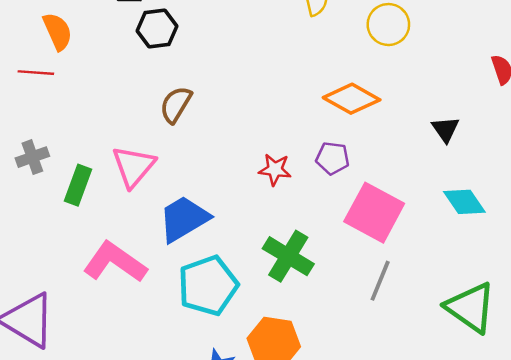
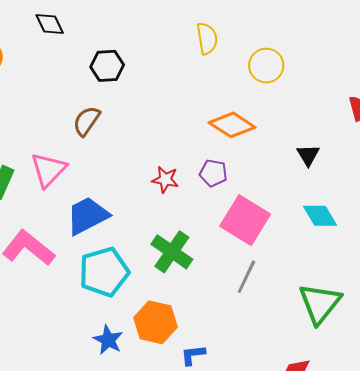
black hexagon: (157, 29) -> (107, 66), moved
green triangle: (471, 307) -> (320, 303), turned 30

